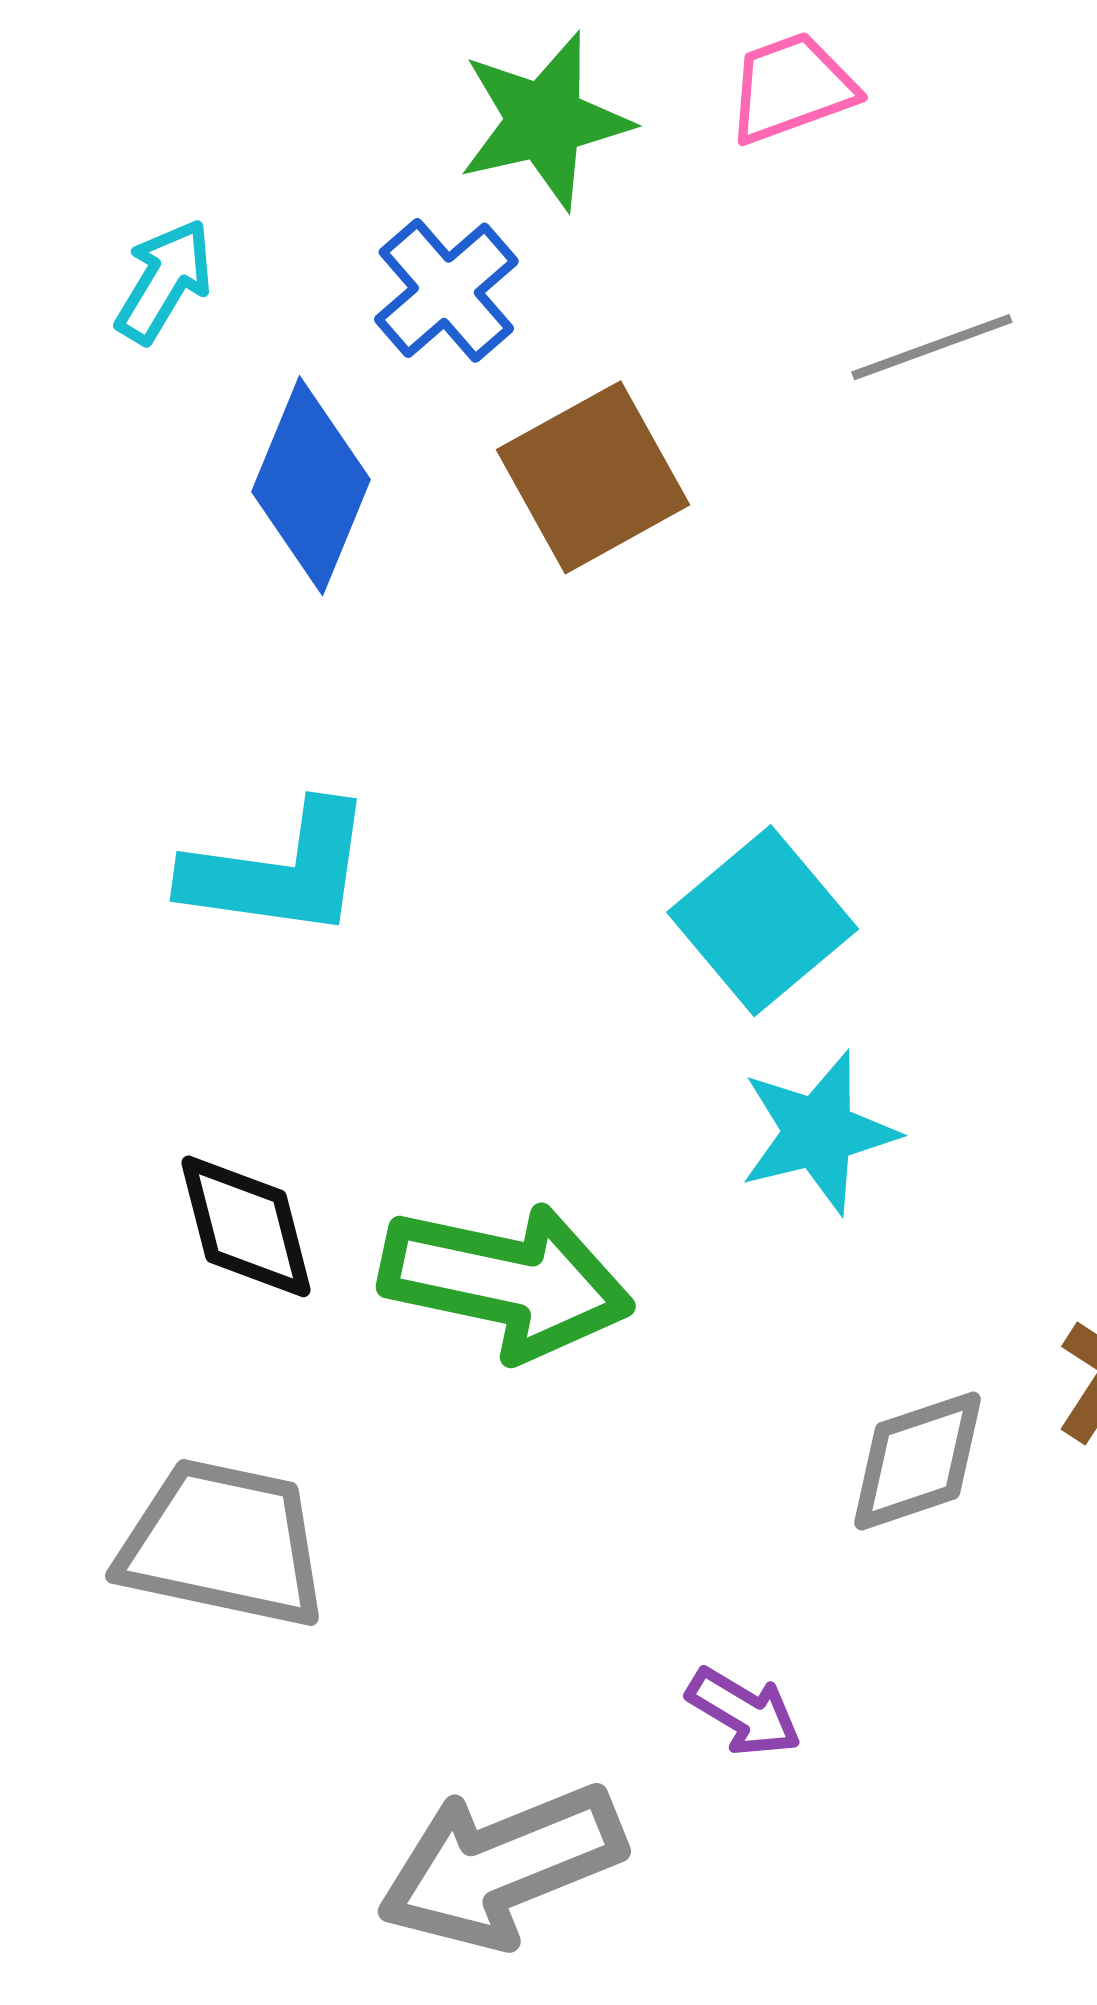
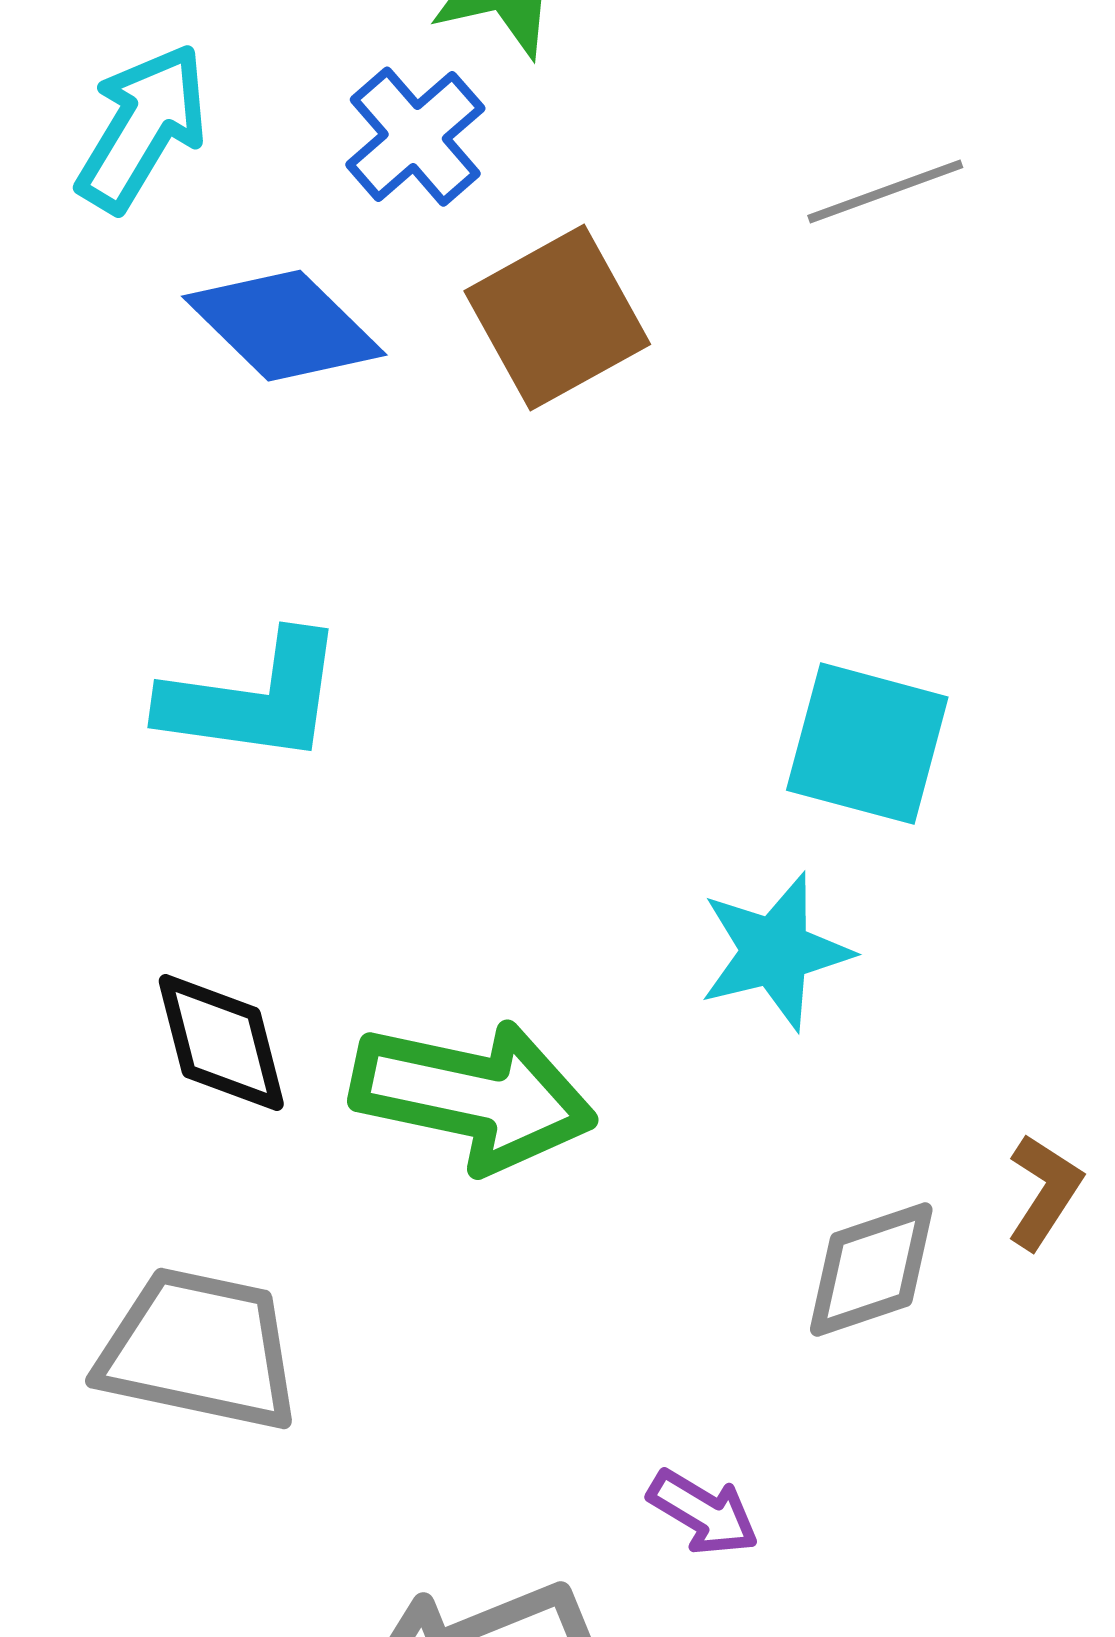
cyan arrow: (164, 281) -> (142, 128), size x1.4
blue diamond: (311, 486) -> (284, 326), turned -68
cyan square: (763, 921) -> (867, 744), moved, turned -35

